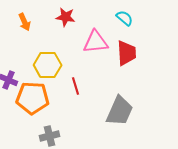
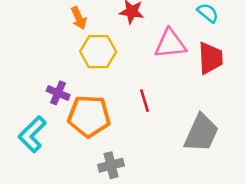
yellow hexagon: (48, 65) -> (98, 52), moved

